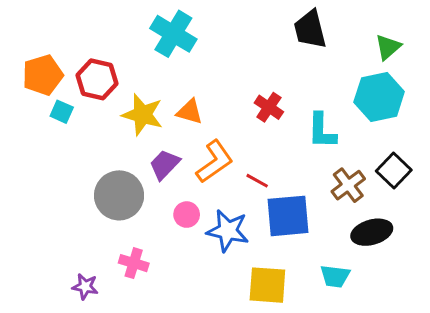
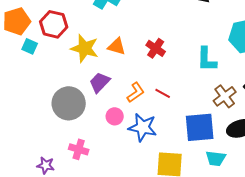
red cross: (269, 107) -> (156, 48), moved
orange L-shape: (215, 162) -> (136, 92), moved, size x0.7
blue square: (288, 216) -> (200, 127), moved

